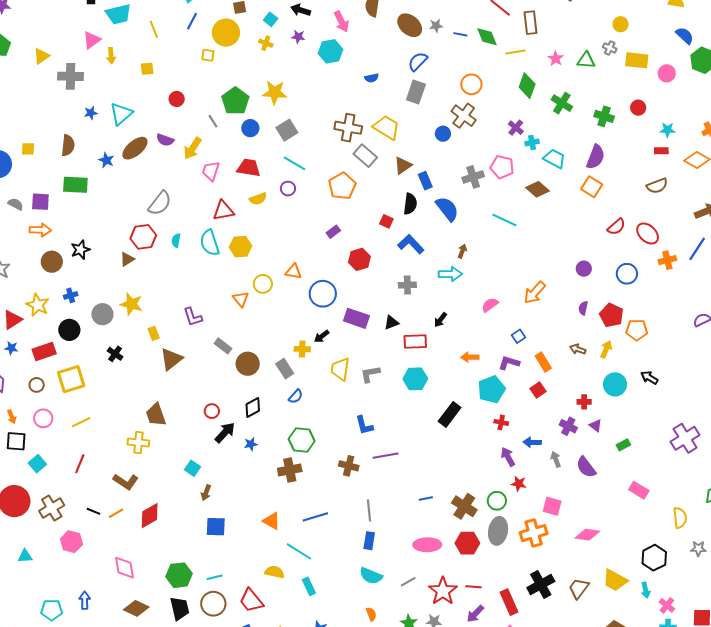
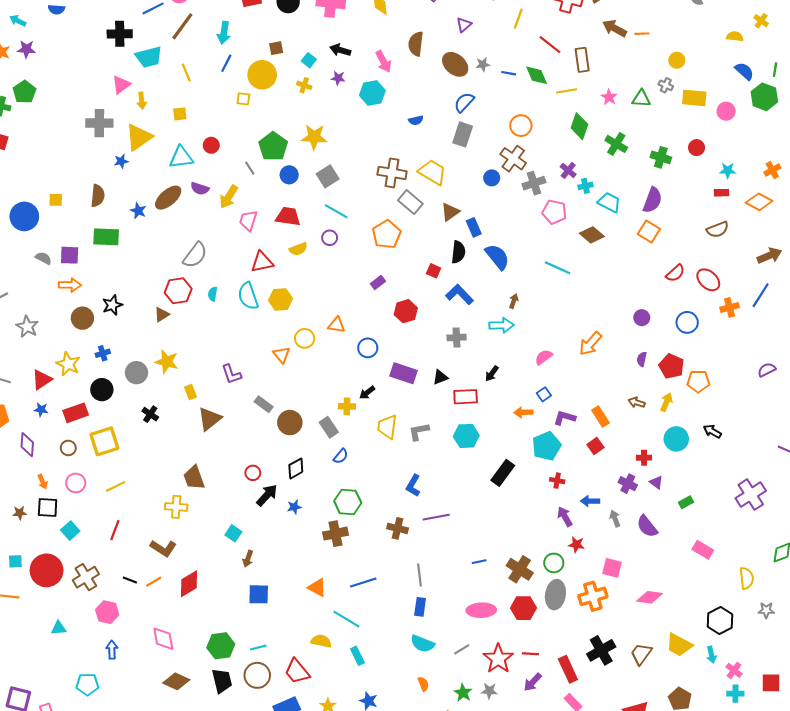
yellow triangle: (41, 56) -> (139, 137), moved, size x1.6
cyan triangle: (121, 114) -> (181, 157), moved, turned 35
gray cross: (473, 177) -> (534, 183), moved
blue circle: (323, 294) -> (368, 348), size x0.7
blue square: (518, 336) -> (544, 394), moved
blue L-shape: (364, 425) -> (413, 486), turned 45
blue arrow: (85, 600) -> (112, 650), moved

